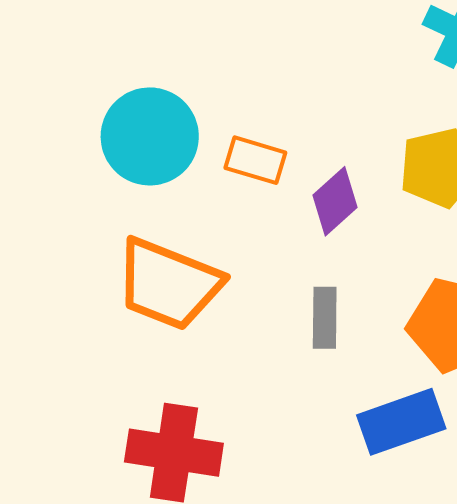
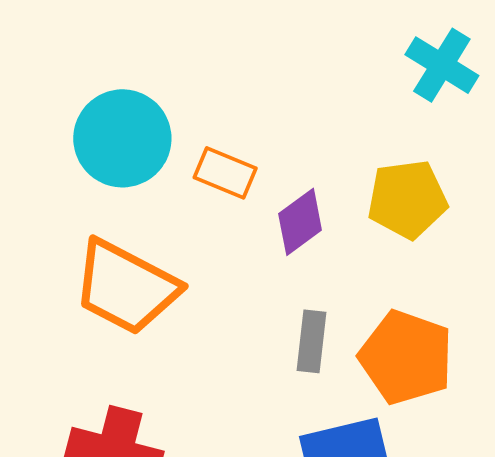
gray rectangle: (325, 318) -> (311, 341), moved

